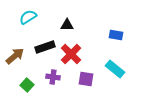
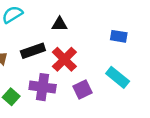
purple cross: (53, 77) -> (43, 87), size x1.5
purple square: (86, 79) -> (82, 89), turned -35

